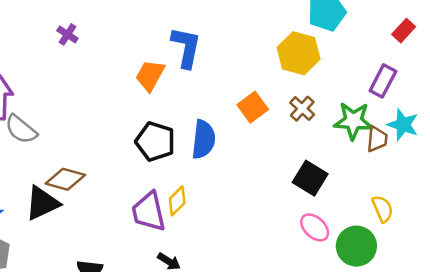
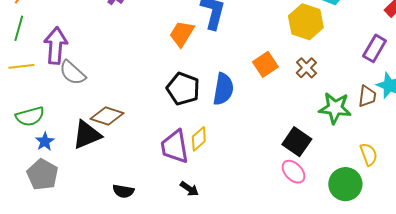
green star: (353, 121) -> (335, 108), moved
black square: (310, 178) -> (297, 142), moved
pink ellipse: (315, 227) -> (294, 172), moved

